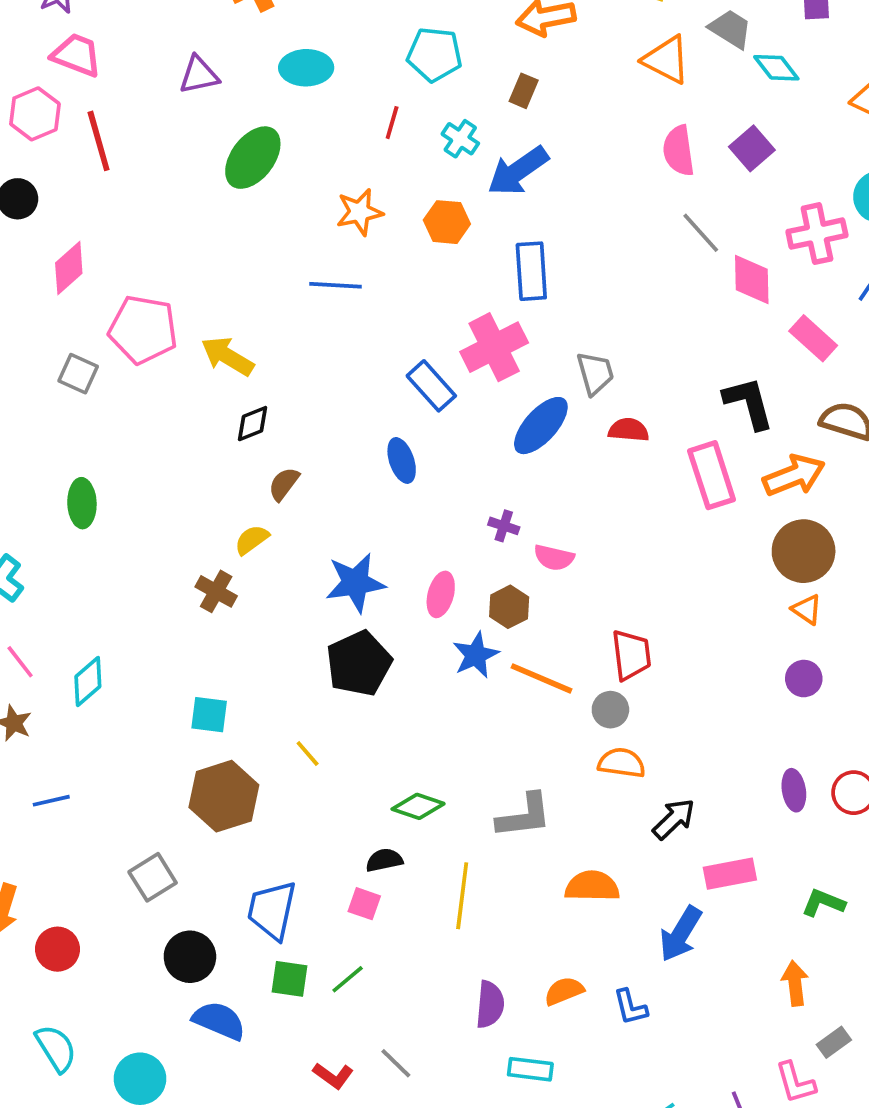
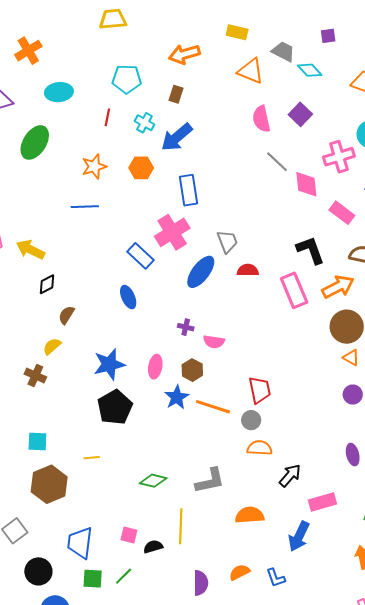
yellow line: (308, 753) -> (92, 458), turned -49
black semicircle: (384, 860) -> (153, 547), moved

